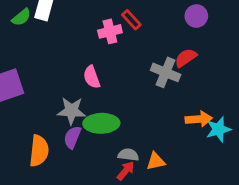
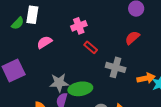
red rectangle: (131, 20) -> (91, 47), moved
gray cross: (166, 72) -> (116, 67), moved
pink semicircle: (92, 77) -> (44, 42), moved, turned 84

